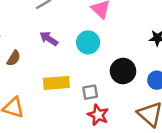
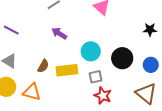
cyan circle: (88, 42) -> (91, 51), moved
brown semicircle: (14, 58) -> (43, 66), moved

